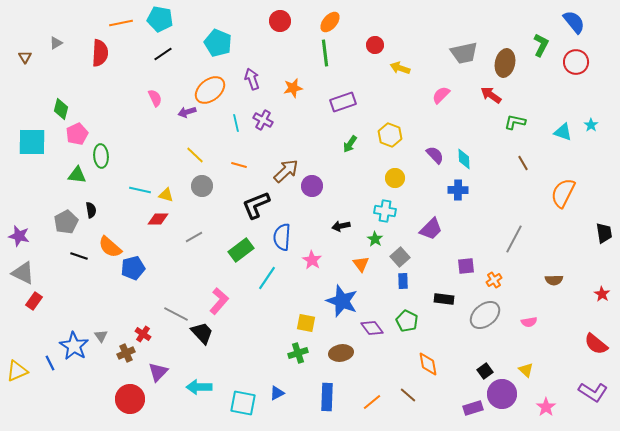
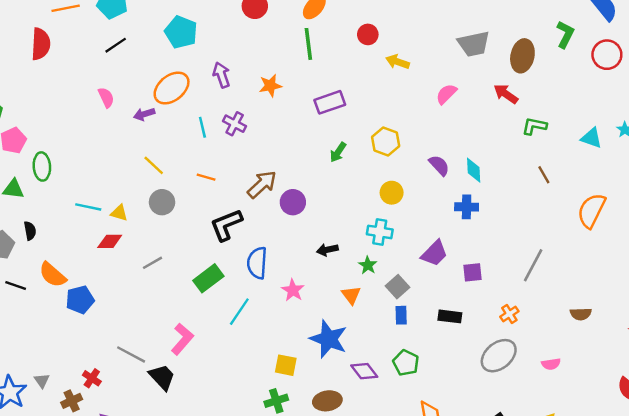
purple square: (466, 266) -> (473, 272), moved
black rectangle: (444, 299) -> (450, 316), moved

